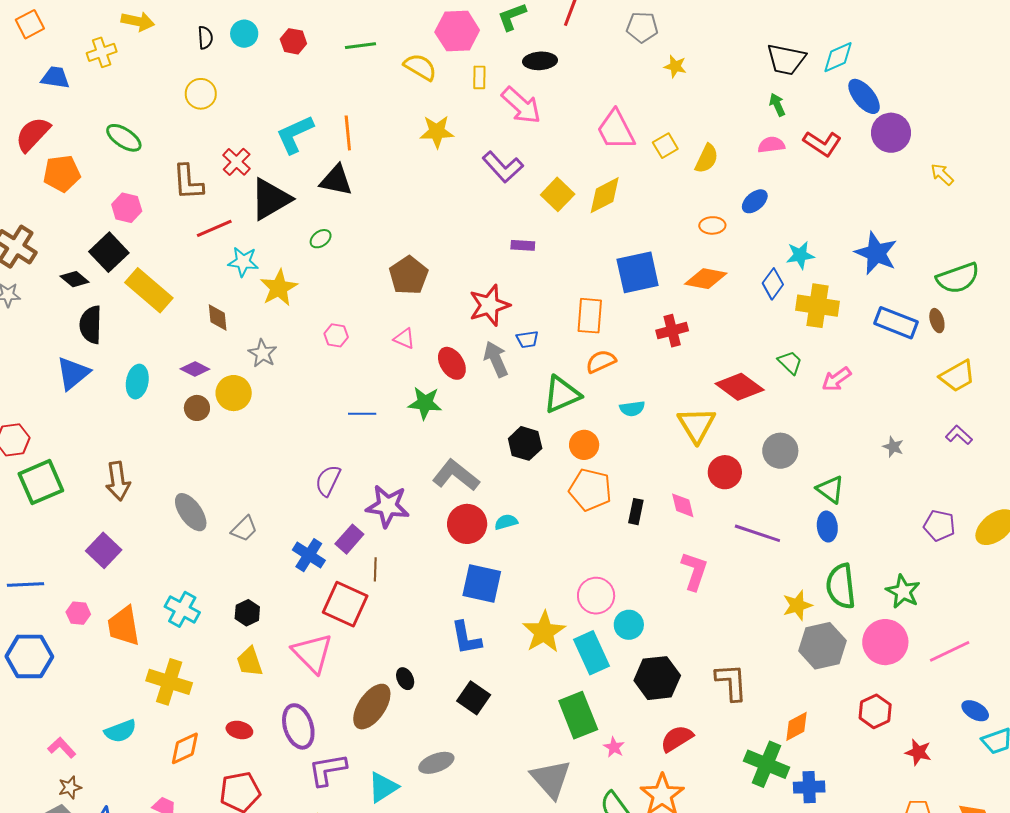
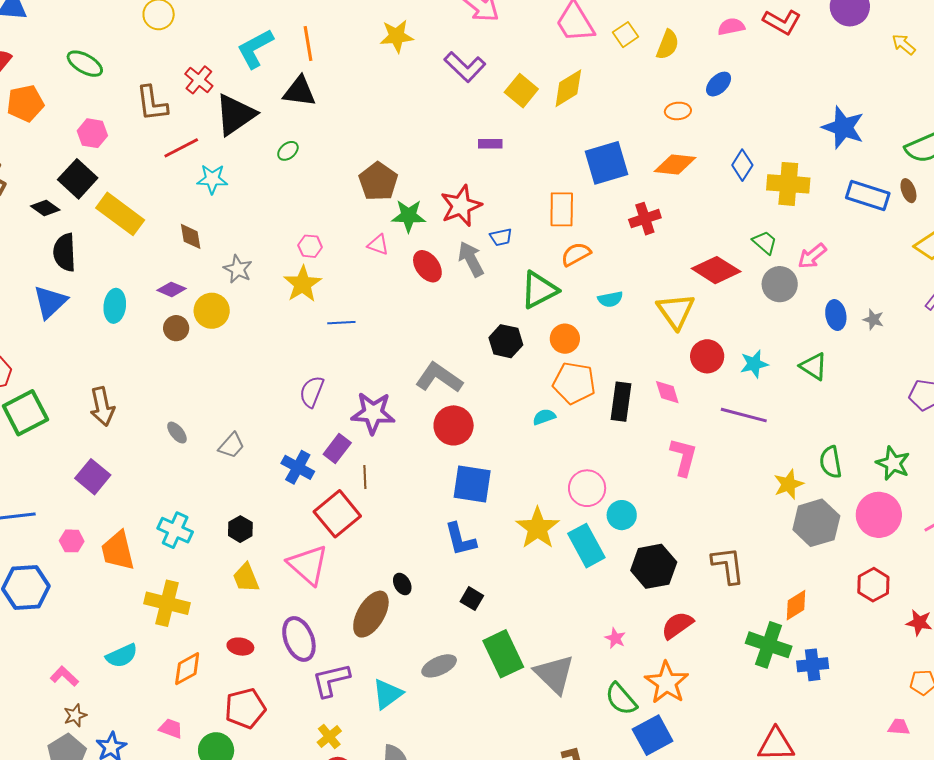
cyan star: (800, 255) -> (754, 364), moved
yellow star: (279, 288) -> (303, 284), moved
green star: (425, 403) -> (409, 216), moved
gray circle: (780, 451) -> (780, 284), moved
gray ellipse: (191, 512) -> (177, 433), size x0.6
black rectangle: (636, 512) -> (621, 402), size x1.5
cyan semicircle: (506, 522) -> (544, 417), moved
blue ellipse: (827, 527) -> (836, 315), moved
green semicircle: (841, 586) -> (831, 462), size x0.7
red square: (345, 604) -> (337, 514), turned 30
black square: (474, 698) -> (472, 599), size x0.7
green rectangle: (578, 715) -> (503, 654), moved

